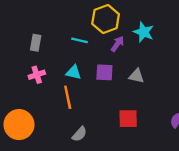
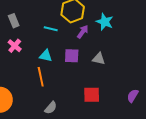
gray rectangle: (36, 43) -> (14, 21), moved, turned -32
pink cross: (37, 75) -> (15, 46), moved, turned -32

